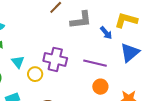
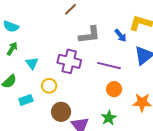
gray L-shape: (81, 20) -> (89, 35), moved
yellow circle: (35, 74) -> (49, 86), moved

